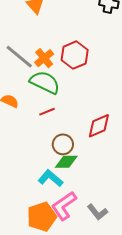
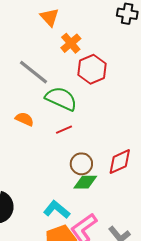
orange cross: (44, 58) -> (71, 43), moved
red diamond: (99, 126) -> (120, 162), moved
cyan L-shape: (51, 178) -> (57, 210), moved

